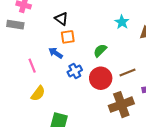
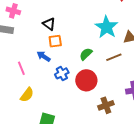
cyan star: (122, 22) -> (107, 27), size x1.6
brown line: (127, 72) -> (114, 57), moved
brown cross: (121, 105) -> (106, 105), size x0.7

